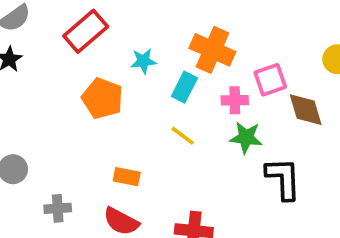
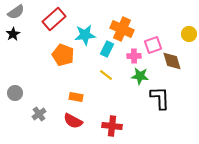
cyan star: (143, 61) -> (85, 35), size x1.5
gray cross: (58, 208) -> (39, 114), turned -32

